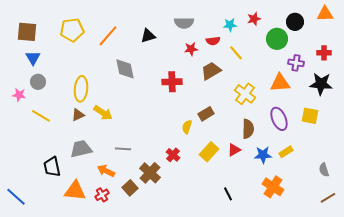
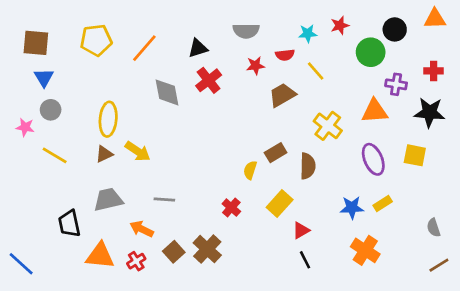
red cross: (172, 82) -> (209, 80), moved, turned -36
brown semicircle: (248, 129) -> (308, 166), moved
red triangle: (234, 150) -> (301, 230), moved
brown cross: (150, 173) -> (207, 249), moved

